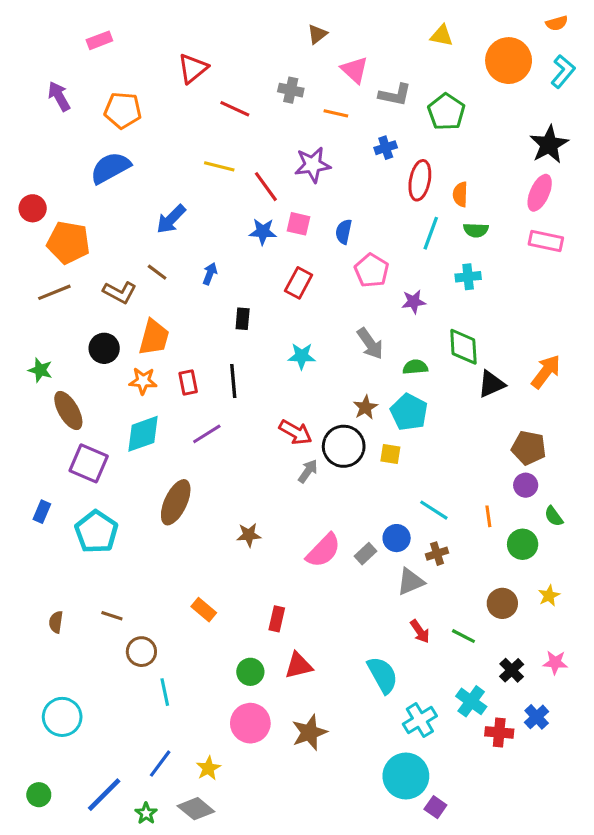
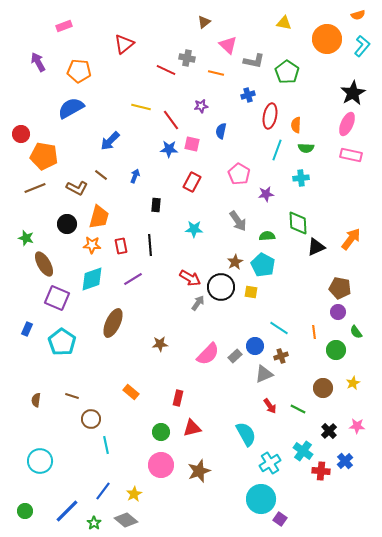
red line: (235, 109) -> (166, 70), moved
purple star: (313, 165) -> (201, 106), size x0.6
blue semicircle: (344, 232) -> (221, 131), moved

